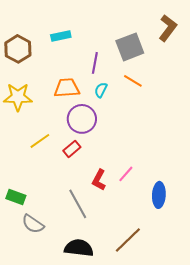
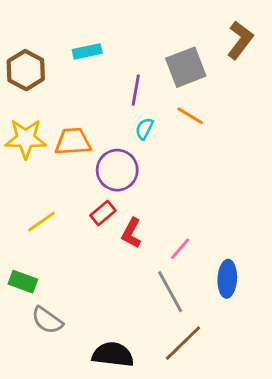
orange trapezoid: (67, 88) -> (73, 142), moved
yellow line: (40, 141) -> (41, 222), moved
red L-shape: (99, 180) -> (132, 233), moved
gray line: (78, 204) -> (170, 292), moved

